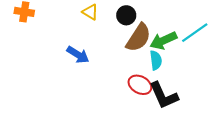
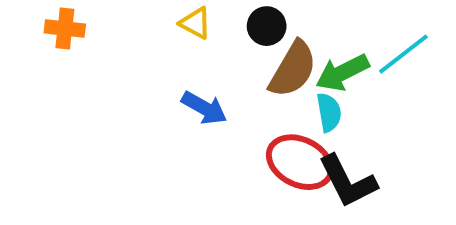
blue arrow: (78, 55) -> (204, 108), moved
red ellipse: (140, 85) -> (300, 162), size x1.4

